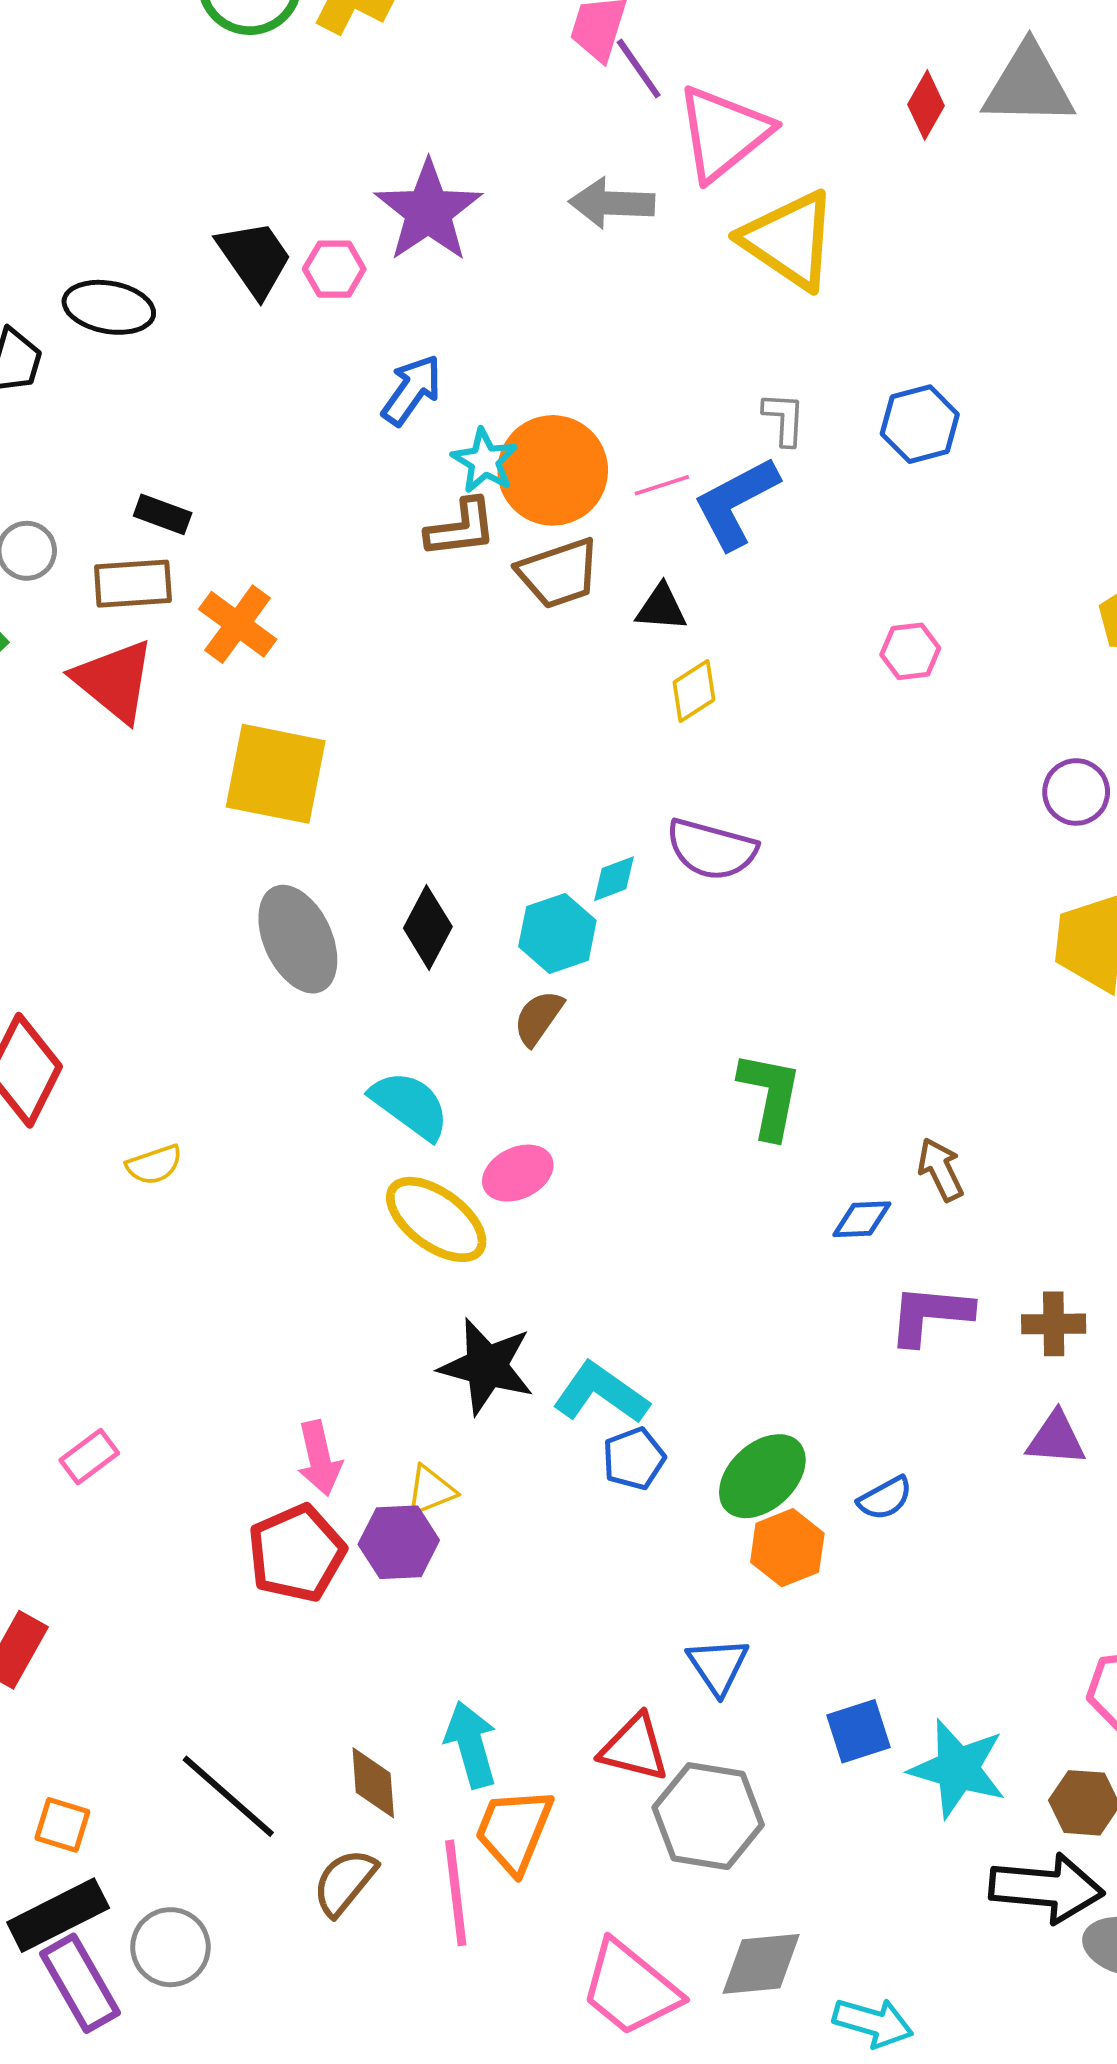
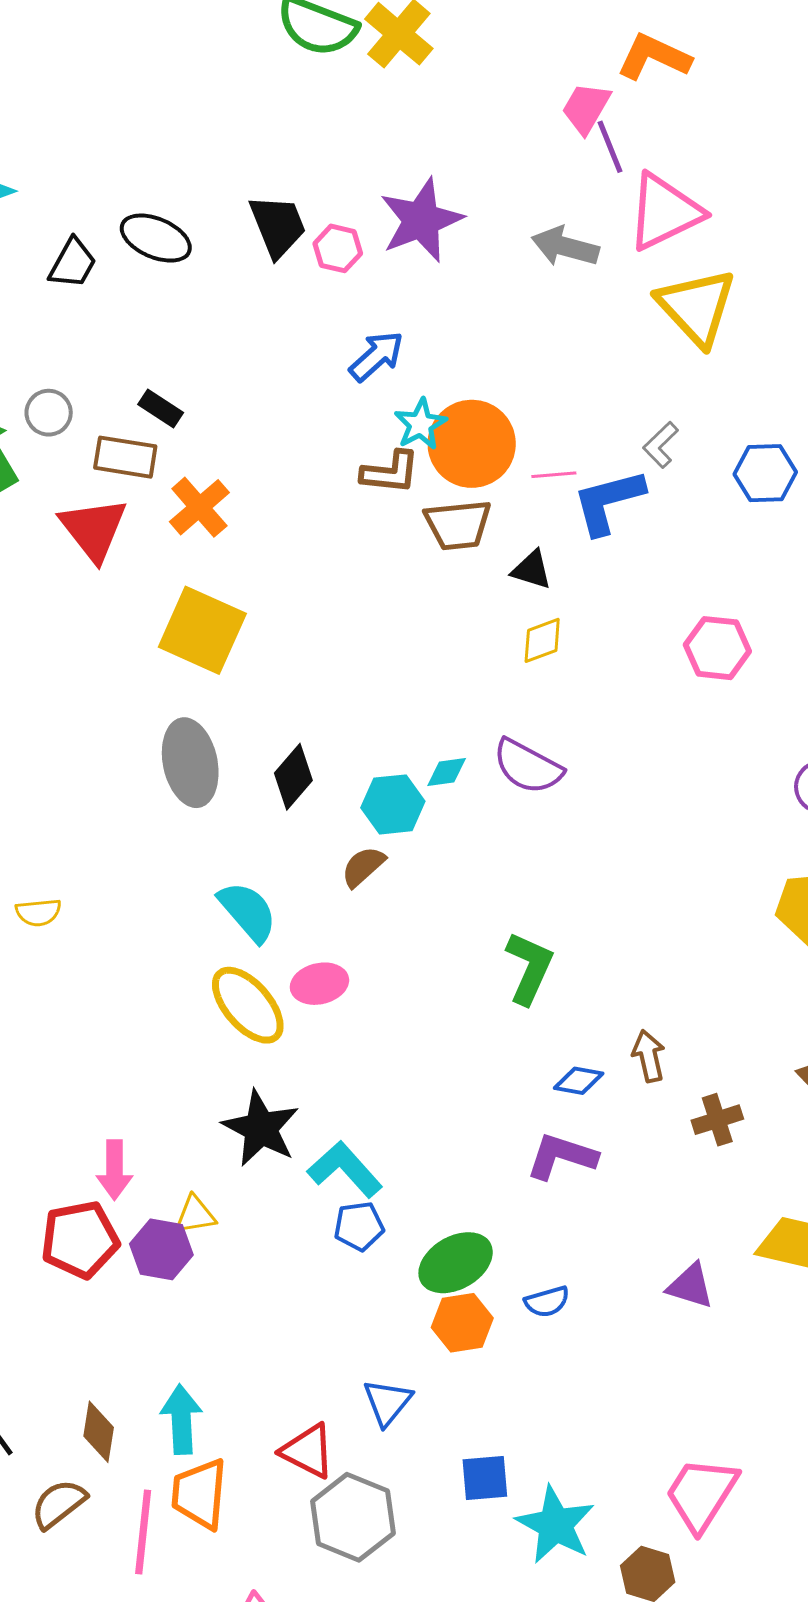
gray L-shape: (784, 419) -> (661, 445), turned -150
pink hexagon: (910, 651) -> (717, 648), size x1.4
purple L-shape: (930, 1315) -> (561, 1156), moved
brown cross: (1054, 1324) -> (717, 1120), moved, turned -30
orange trapezoid: (514, 1830) -> (200, 1494), turned -30

